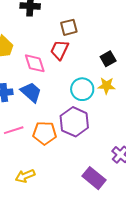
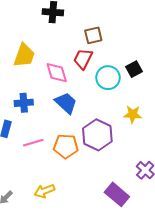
yellow star: (106, 86) -> (133, 114), moved
cyan circle: (82, 89) -> (108, 78), moved
blue trapezoid: (31, 92) -> (66, 103), moved

